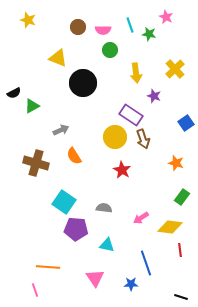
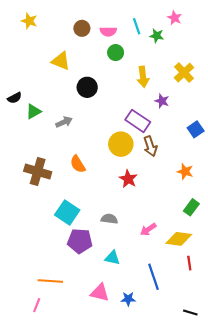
black circle: (83, 83) -> (87, 87), size x0.7
gray arrow: (61, 130) -> (64, 122), moved
pink triangle: (95, 278) -> (100, 293), turned -42
blue star: (131, 284) -> (128, 299), moved
pink line: (35, 290) -> (37, 305), turned 40

